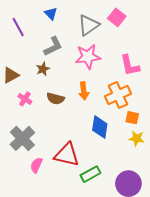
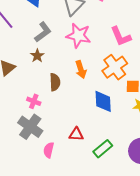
pink star: (88, 57) -> (78, 36), turned 30
pink cross: (25, 99) -> (34, 101), moved
brown semicircle: (56, 99) -> (55, 82), turned -96
red triangle: (67, 155) -> (76, 134), size x0.6

